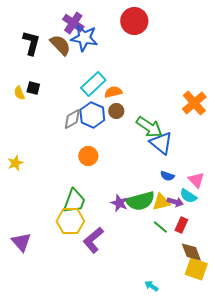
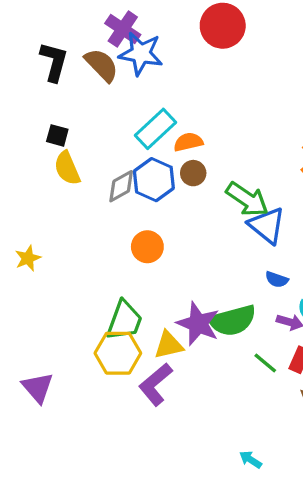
yellow semicircle: (19, 93) -> (67, 168), moved, size x1.5
yellow triangle: (161, 202) -> (169, 345), moved
purple star: (119, 203) -> (198, 324), size x1.5

